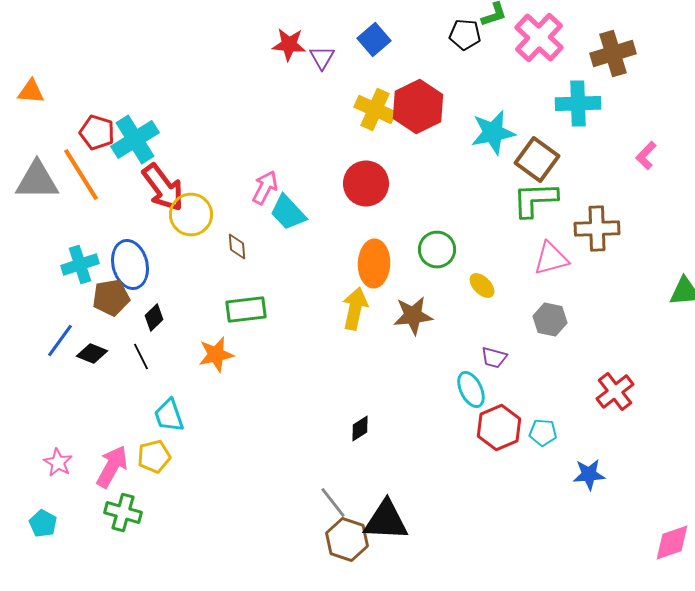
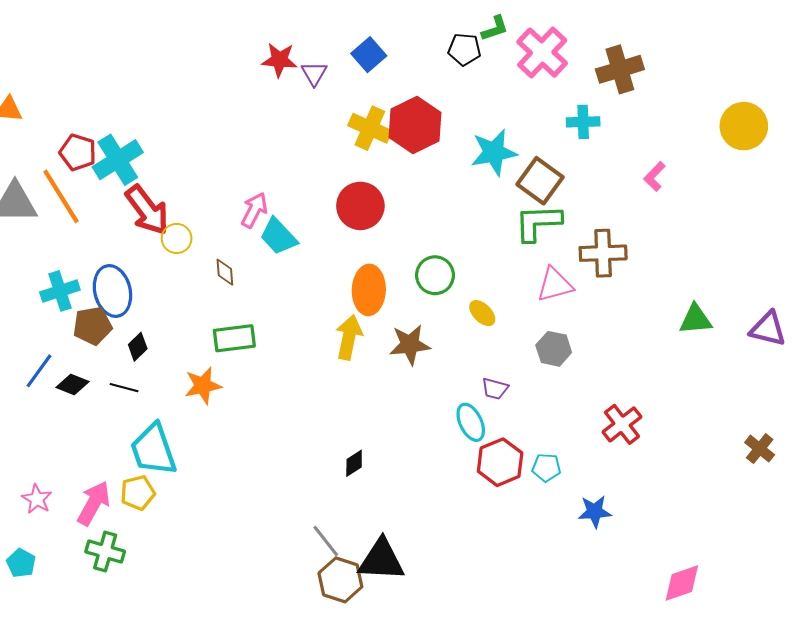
cyan cross: (578, 104) -> (583, 122), size x0.7
yellow circle: (191, 214) -> (177, 238), size x0.7
black line: (141, 356) -> (124, 388), turned -48
cyan trapezoid: (169, 416) -> (153, 450), size x1.5

